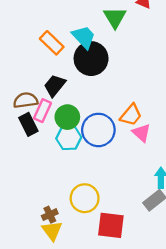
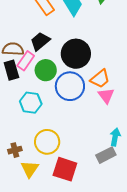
black circle: (91, 59) -> (76, 54), moved
cyan hexagon: (69, 138) -> (31, 103), moved
yellow triangle: (52, 231) -> (30, 169), moved

